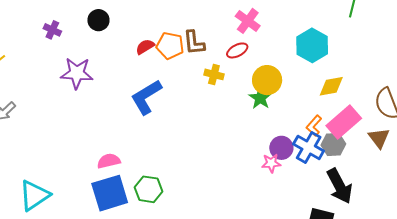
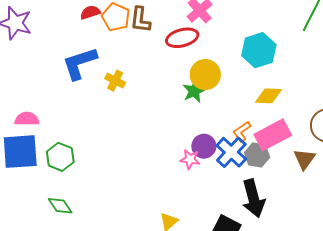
red ellipse: (237, 50) -> (182, 38), size x1.4
yellow cross: (214, 74) -> (115, 81), moved

